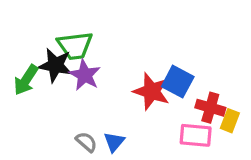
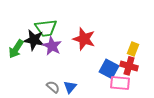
blue square: (178, 82) -> (109, 69), moved
red star: (152, 91) -> (84, 39), moved
yellow rectangle: (230, 121) -> (133, 49), moved

